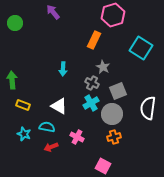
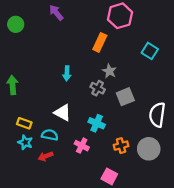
cyan square: (141, 48) -> (150, 51), size x0.7
cyan cross: (91, 103) -> (97, 123), moved, turned -35
yellow rectangle: (23, 105) -> (24, 123), moved
gray circle: (112, 114) -> (149, 149), moved
red arrow: (51, 147) -> (46, 156), moved

